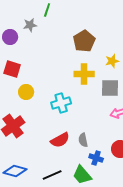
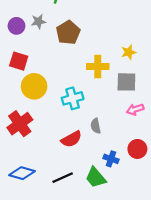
gray star: (30, 25) -> (38, 21), moved
brown pentagon: (84, 41) -> (68, 32), moved
yellow circle: (26, 92) -> (34, 86), size x1.5
gray semicircle: (83, 140) -> (96, 126), moved

